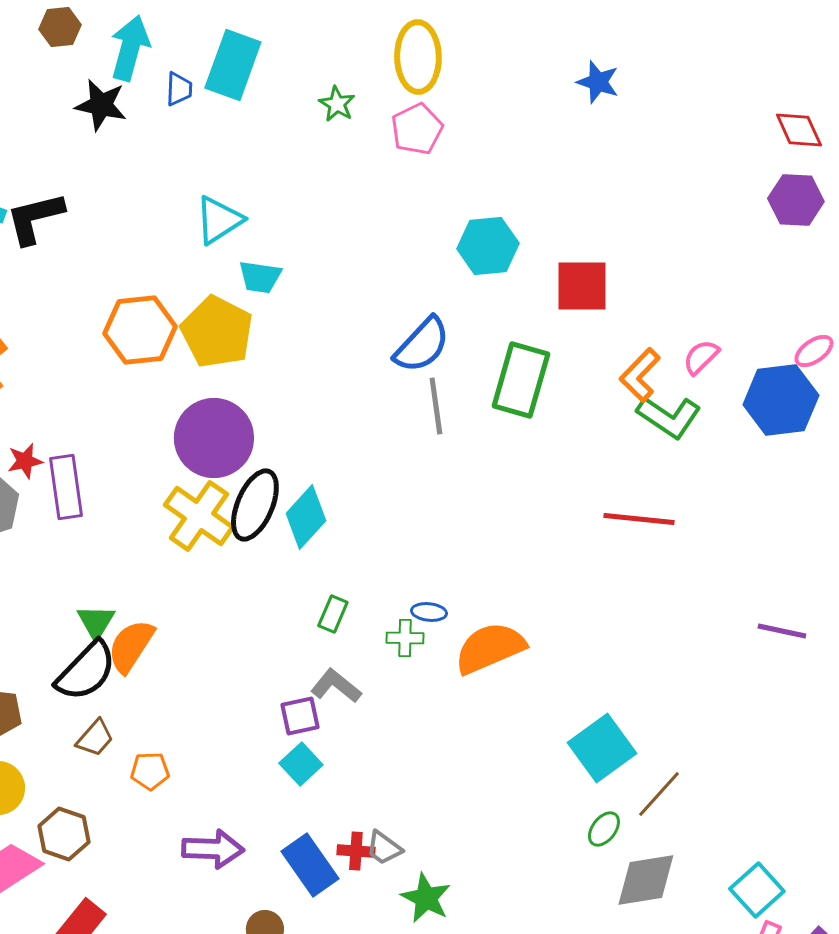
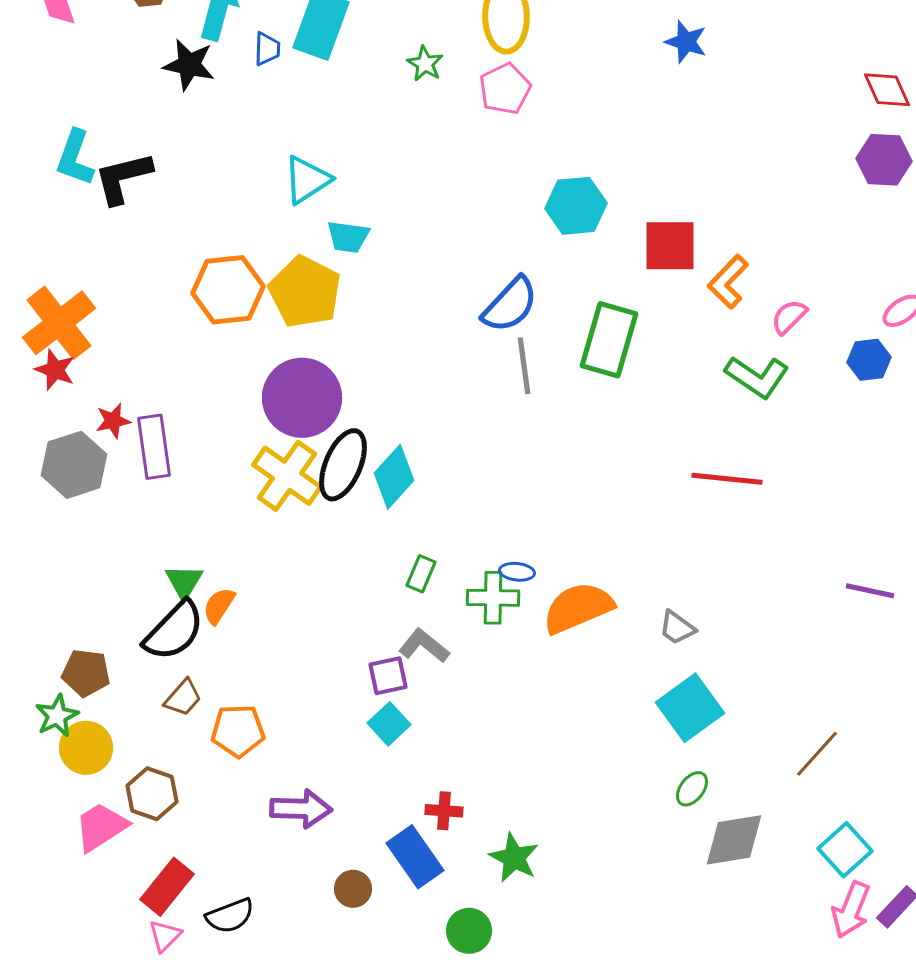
orange L-shape: (640, 375) -> (728, 282), moved
blue hexagon: (781, 400) -> (869, 360), size x0.6
green cross: (405, 638) -> (493, 598), size x1.4
orange semicircle: (131, 646) -> (219, 606), size x0.7
orange pentagon: (150, 771) -> (238, 731), size x1.4
brown line: (659, 794) -> (817, 754), moved
gray trapezoid: (384, 848) -> (677, 628), moved
blue rectangle: (310, 865) -> (415, 857), moved

